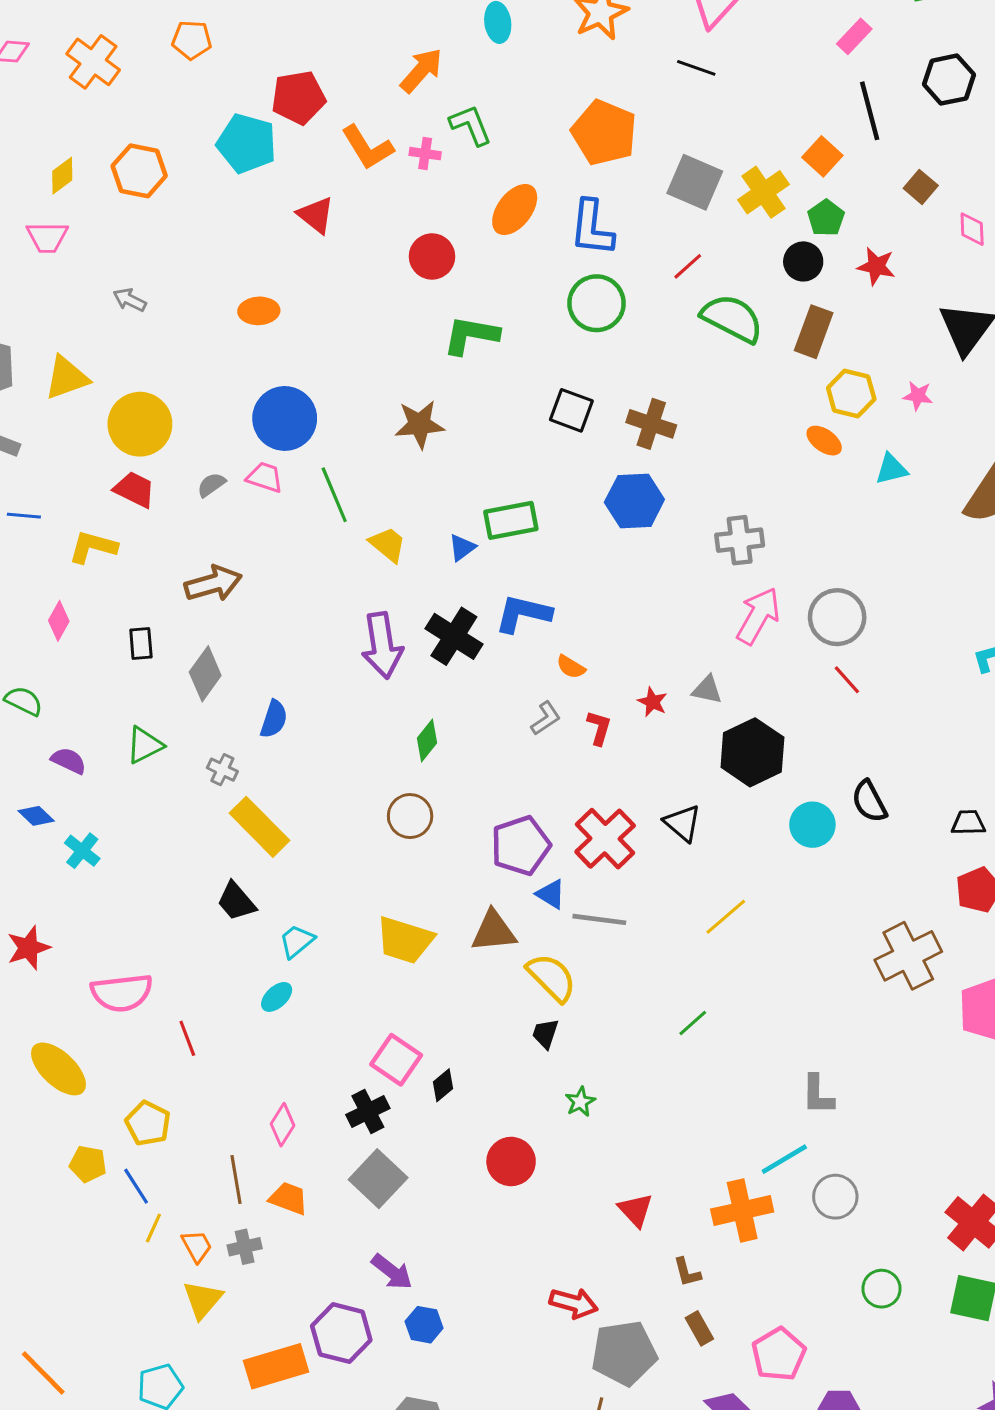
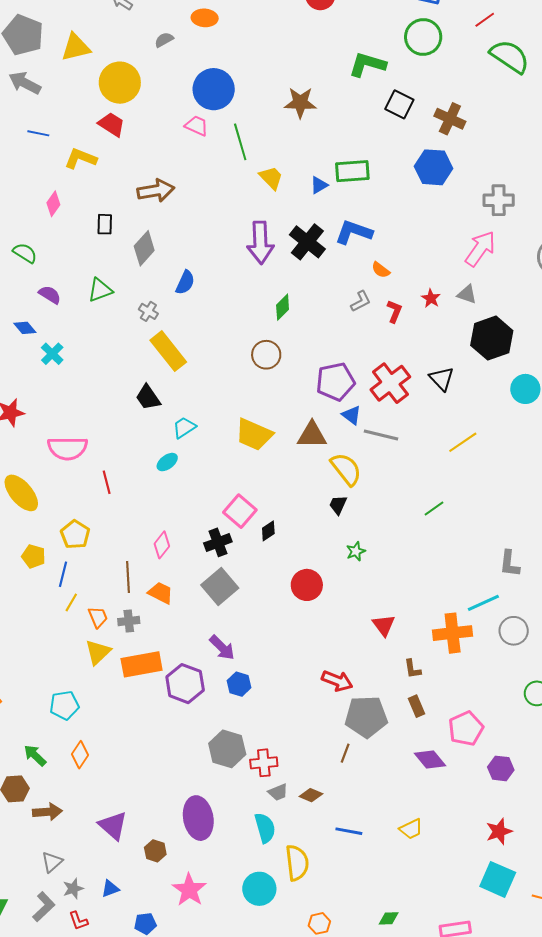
green L-shape: (471, 335) -> (367, 64), moved
gray semicircle: (211, 485) -> (164, 40), moved
pink arrow: (758, 616) -> (480, 249), moved
blue line: (136, 1186) -> (63, 574), turned 40
orange rectangle: (276, 1366) -> (142, 664), moved

